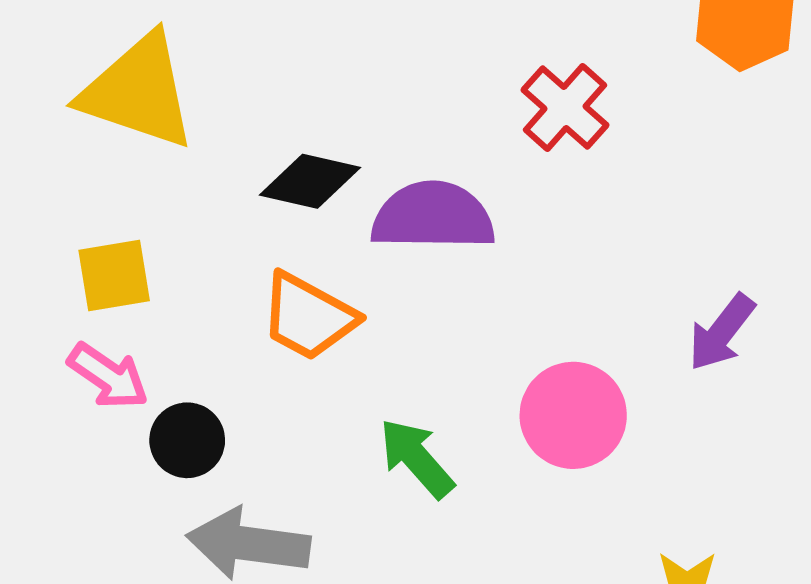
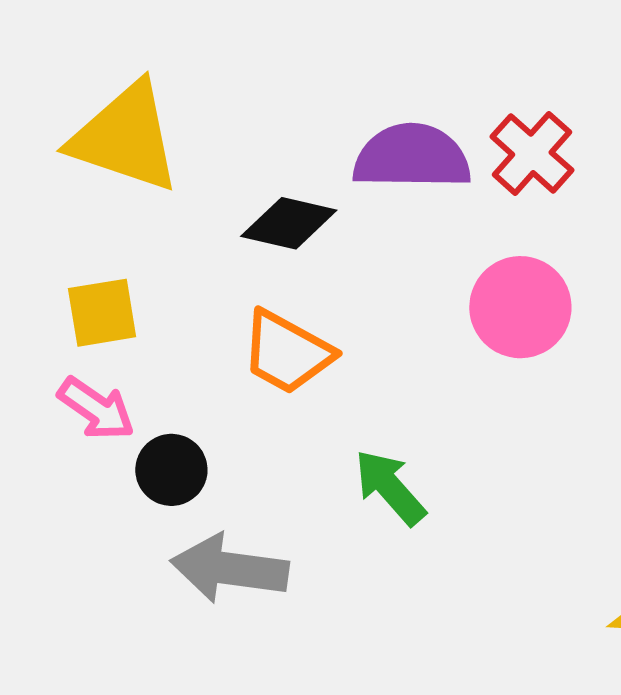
purple semicircle: (433, 216) -> (412, 157), moved
pink circle: (573, 415) -> (520, 307), moved

